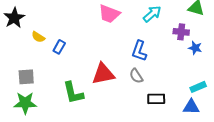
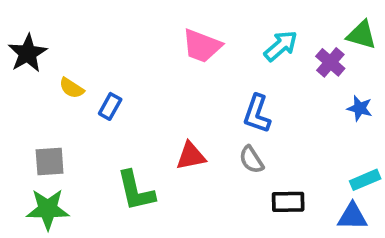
purple cross: (181, 32) -> (330, 62), moved, turned 35
red triangle: (103, 74) -> (191, 156), size x0.7

